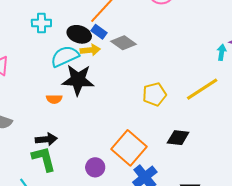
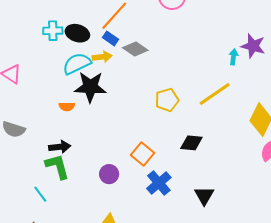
black ellipse: (79, 34) -> (77, 33), moved
orange square: (129, 148) -> (143, 154), size x0.7

